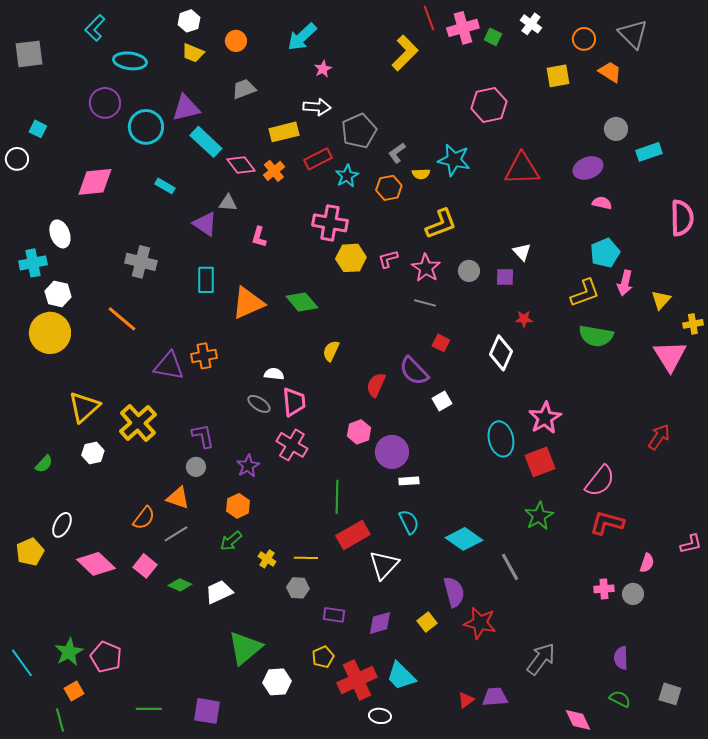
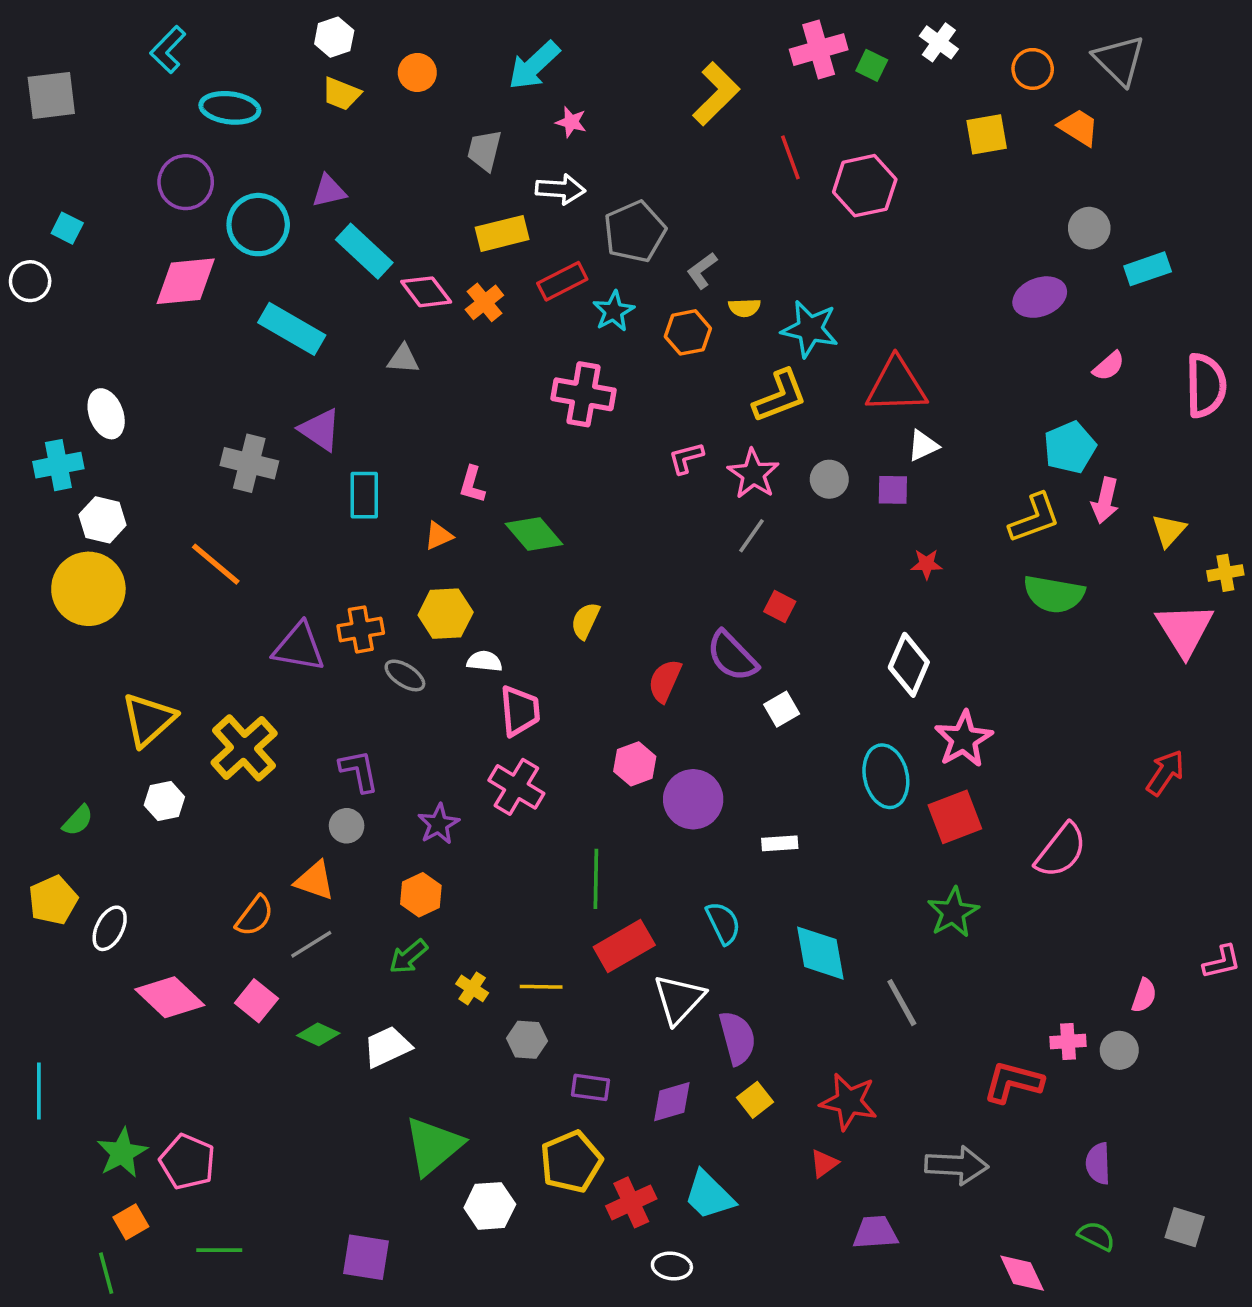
red line: (429, 18) -> (790, 157), moved
pink star: (323, 69) -> (571, 122), turned -30
gray trapezoid: (244, 89) -> (484, 150), moved, turned -55
purple triangle: (186, 108) -> (329, 191), size x0.7
cyan star: (454, 160) -> (810, 329), moved
red triangle: (522, 169) -> (896, 385), moved
pink diamond: (95, 182) -> (186, 281), moved
cyan rectangle: (165, 186) -> (292, 329), size x1.8
pink semicircle: (602, 203) -> (1109, 366), moved, turned 126
purple triangle: (205, 224) -> (320, 430), moved
pink L-shape: (259, 237) -> (472, 484), moved
white triangle: (522, 252) -> (923, 446), turned 48
yellow hexagon: (351, 258) -> (446, 614), moved
orange triangle: (248, 303) -> (439, 536), size x0.5
gray line: (425, 303) -> (751, 536), turned -70
white diamond: (501, 353) -> (909, 665), moved
gray ellipse: (259, 404) -> (405, 675), moved
white rectangle: (409, 481) -> (780, 843), moved
red L-shape: (607, 523) -> (1013, 1082), moved
cyan diamond: (464, 539) -> (820, 953), turned 45
yellow pentagon: (30, 552) -> (53, 900), moved
purple semicircle: (454, 592) -> (737, 1038), moved
yellow pentagon: (323, 657) -> (571, 1162), size x1.6
gray arrow: (541, 659) -> (957, 1165), turned 56
cyan line: (22, 663) -> (39, 1091), moved, turned 36
red cross: (357, 680) -> (631, 1202), size x0.7
red triangle: (466, 700) -> (824, 1163), moved
green line: (149, 709) -> (219, 1250), moved

